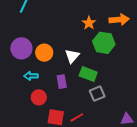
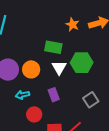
orange star: (89, 23) -> (72, 25), moved
green hexagon: (104, 43) -> (82, 63), moved
green rectangle: (88, 74) -> (53, 47), moved

